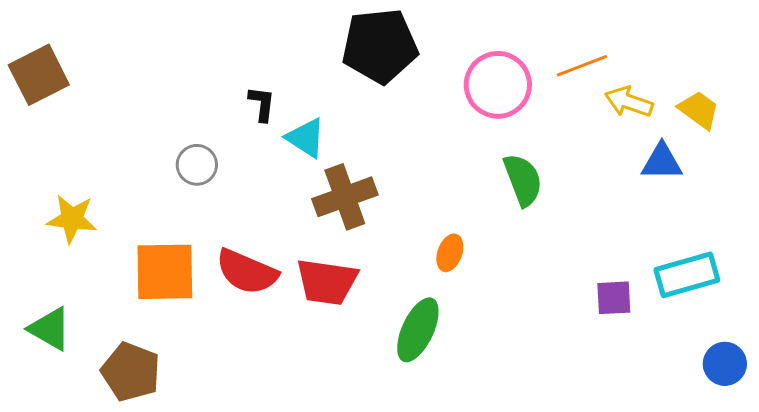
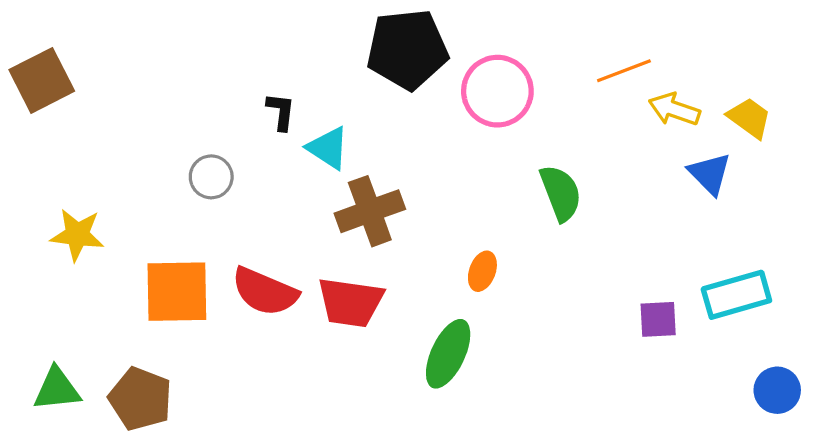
pink circle: (498, 85) -> (497, 91), moved
blue triangle: (662, 162) -> (710, 174), turned 45
green triangle: (50, 329) -> (57, 389), moved, turned -36

